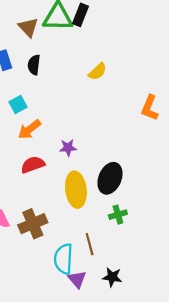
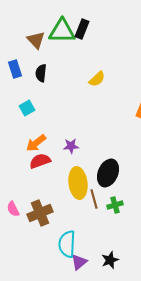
orange arrow: (29, 129) -> (36, 143), moved
brown line: (90, 244) -> (94, 199), moved
black star: (112, 277) -> (110, 260), turned -30
purple triangle: (77, 279) -> (79, 262), turned 30

